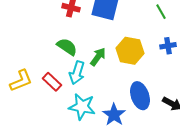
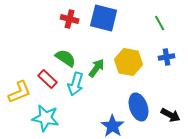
red rectangle: (52, 82) -> (48, 79), moved
cyan star: (82, 107) -> (46, 118), moved

